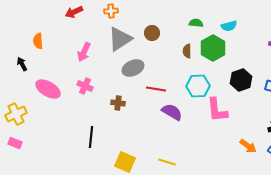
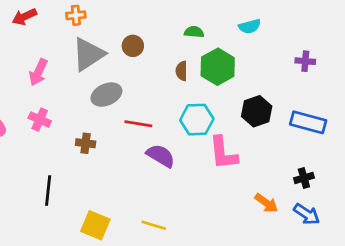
cyan semicircle: (229, 26) -> (250, 26), moved

